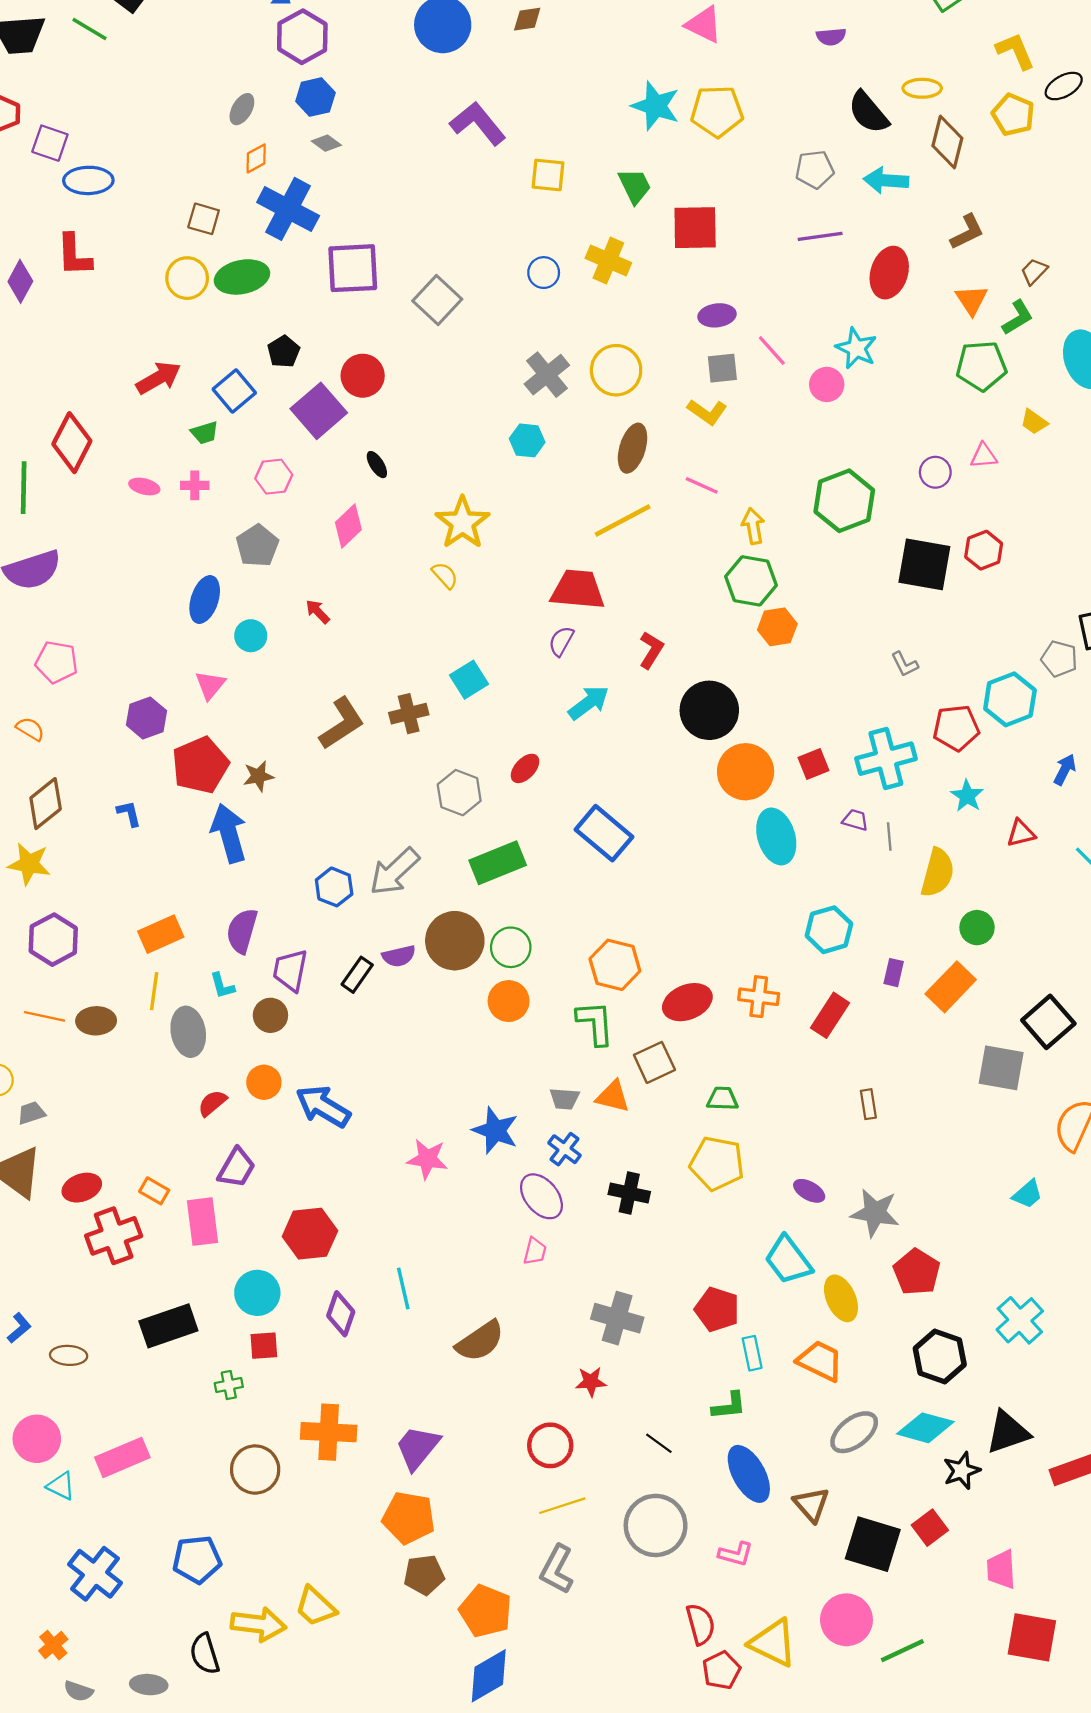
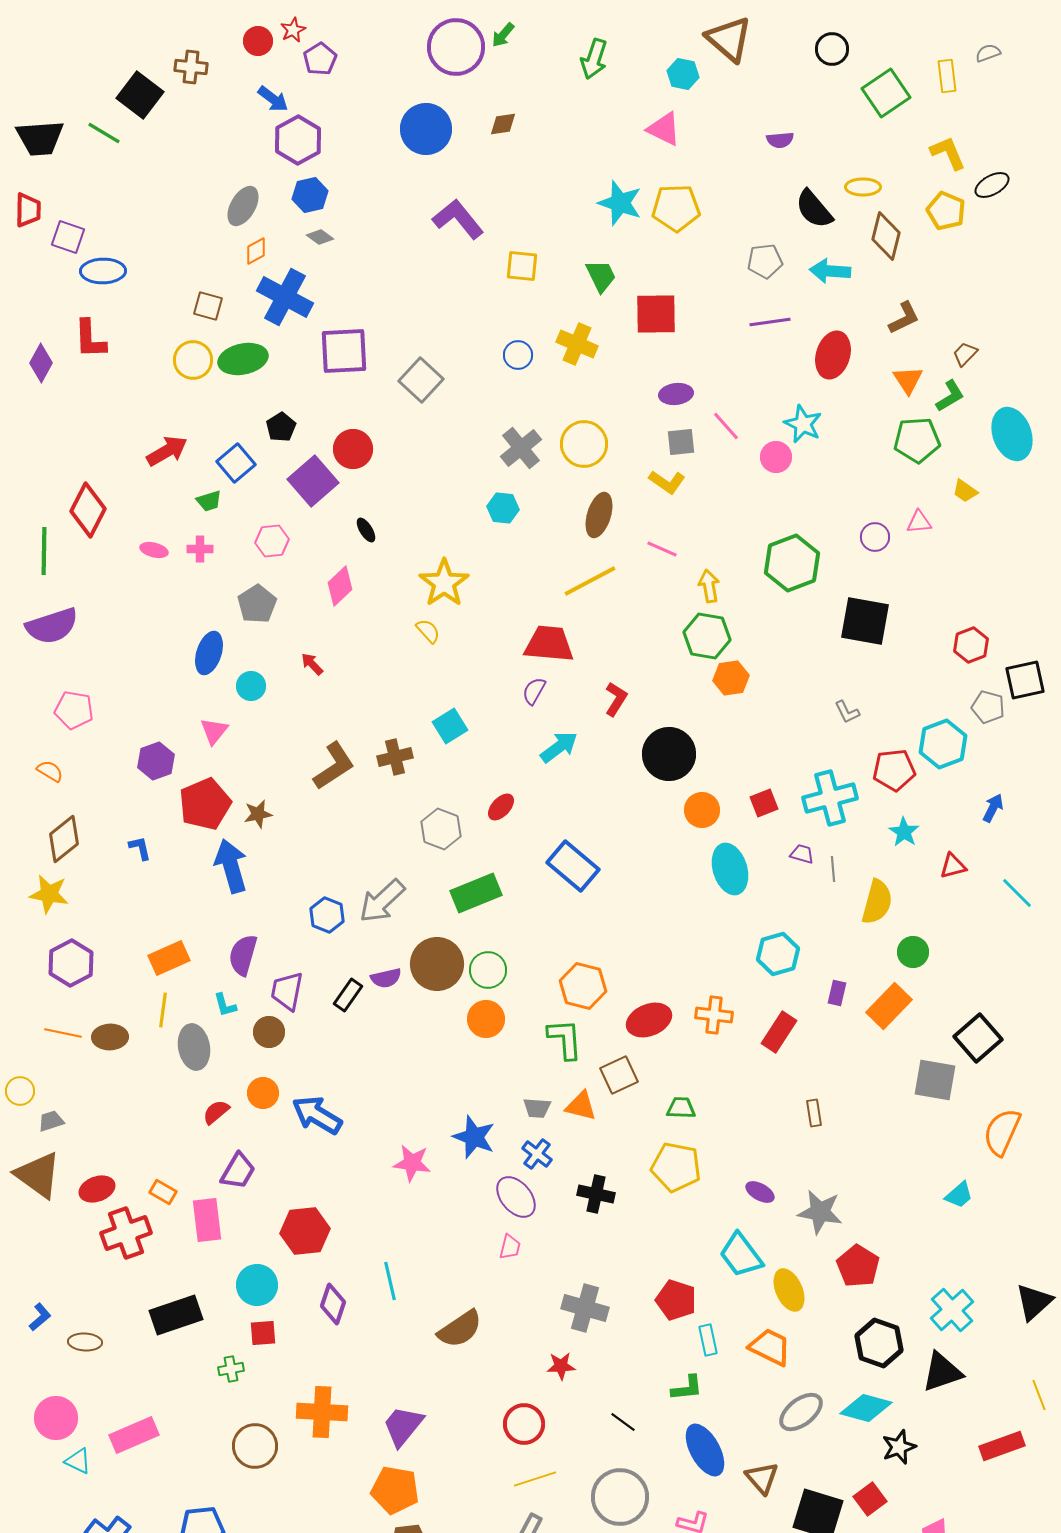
gray ellipse: (242, 109) -> (243, 206), size x1.4
red hexagon: (984, 550) -> (971, 645), moved
orange circle: (746, 772) -> (702, 810), size x0.7
black triangle: (1008, 1432) -> (942, 1372), moved

